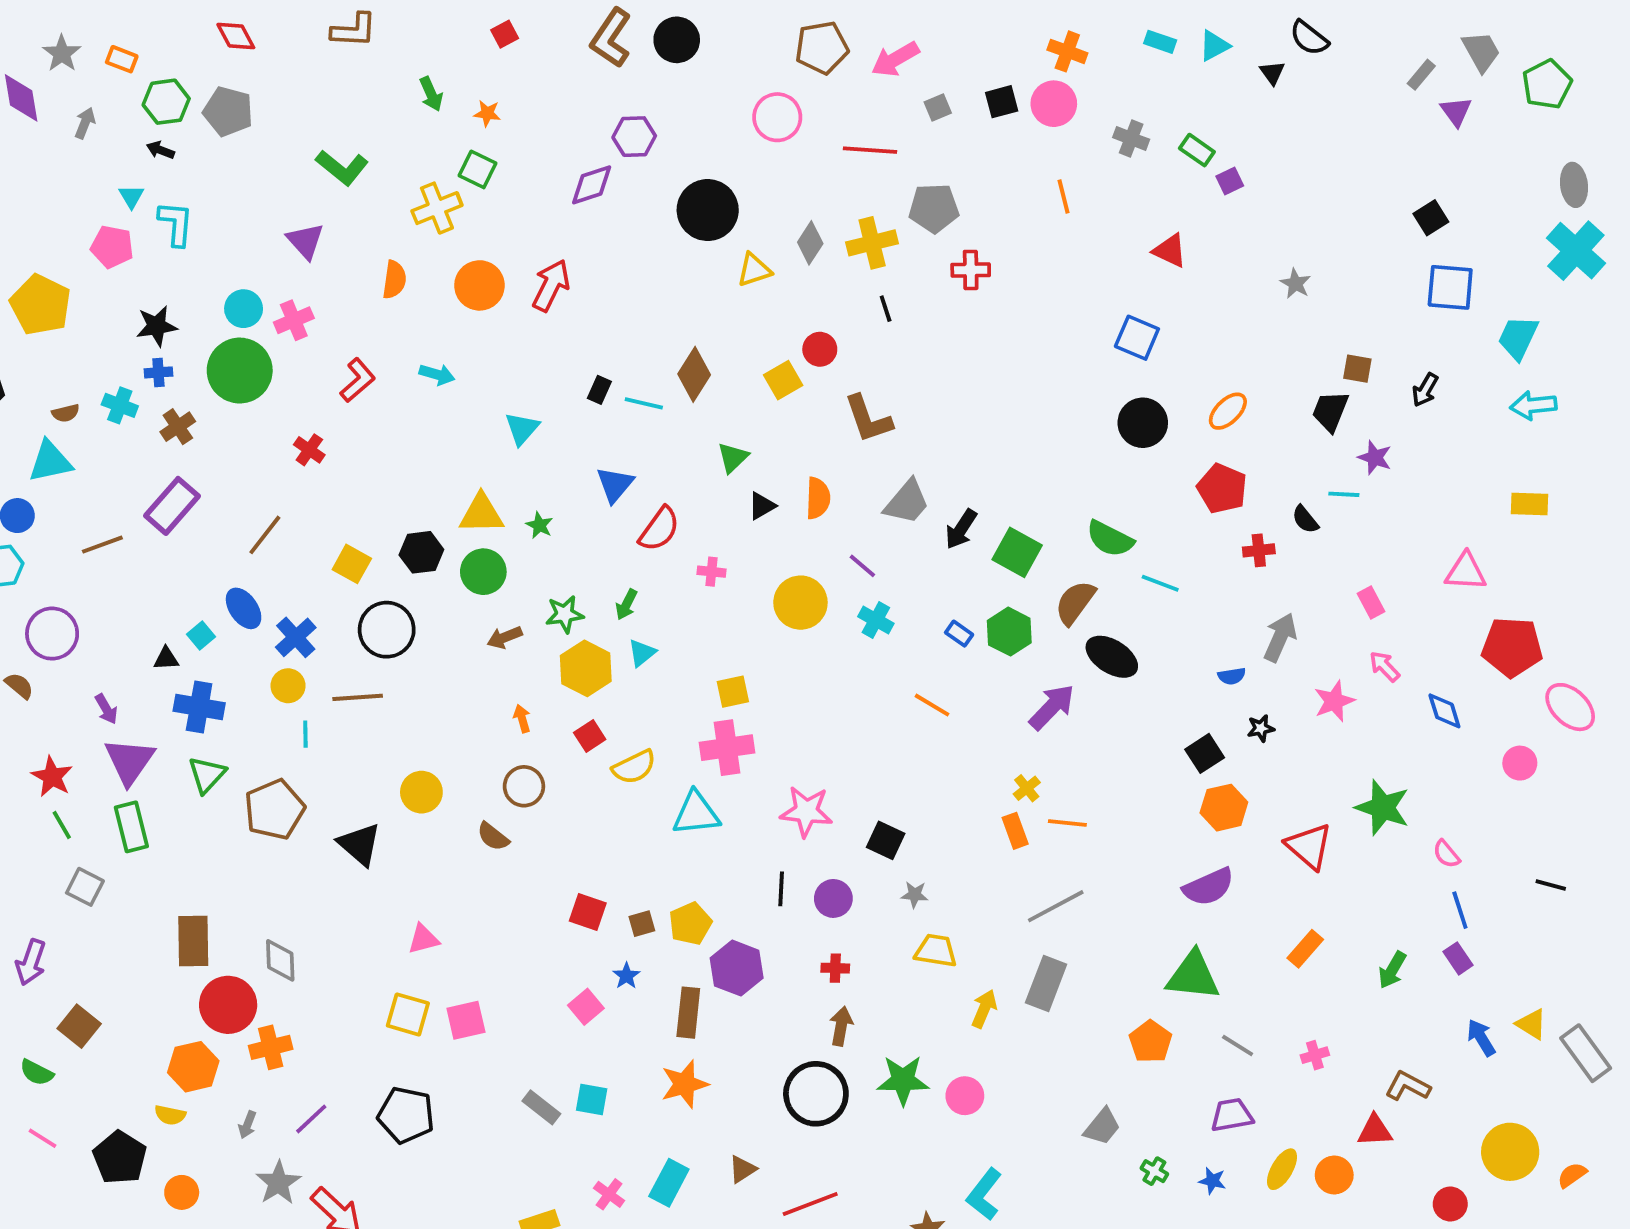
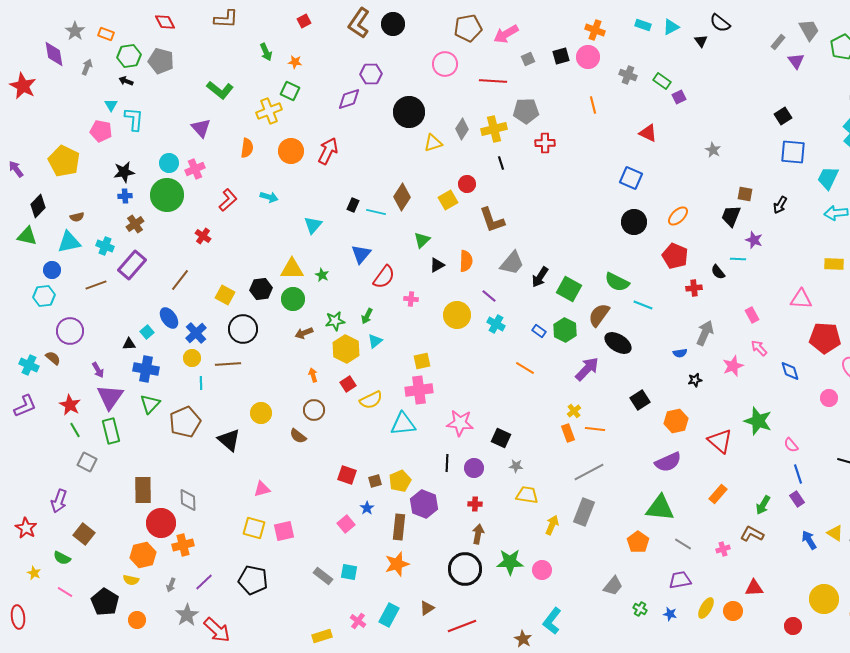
cyan cross: (120, 405) -> (105, 246), moved
black square: (1205, 753) -> (640, 400), moved
brown L-shape: (1408, 1086) -> (752, 534), moved

